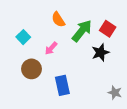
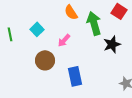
red square: (108, 29) -> (119, 11), moved
green arrow: (82, 31) -> (94, 23), turned -55

